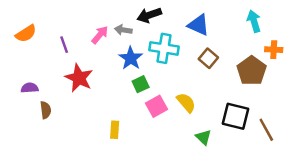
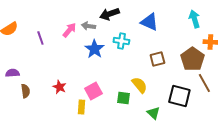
cyan cross: (164, 48) -> (121, 41), size x0.7
brown square: (208, 58) -> (157, 59), moved, turned 35
red star: (79, 78) -> (59, 87), moved, size x0.6
green square: (141, 84) -> (123, 98), moved, turned 32
pink square: (157, 106) -> (93, 91), moved
brown line: (266, 130) -> (204, 83), moved

